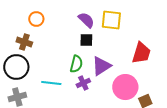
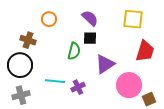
orange circle: (36, 19) -> (49, 19), moved
yellow square: (111, 20) -> (133, 19), moved
green semicircle: (76, 64) -> (74, 51), moved
purple cross: (83, 83) -> (78, 87), moved

